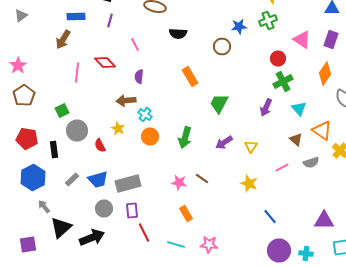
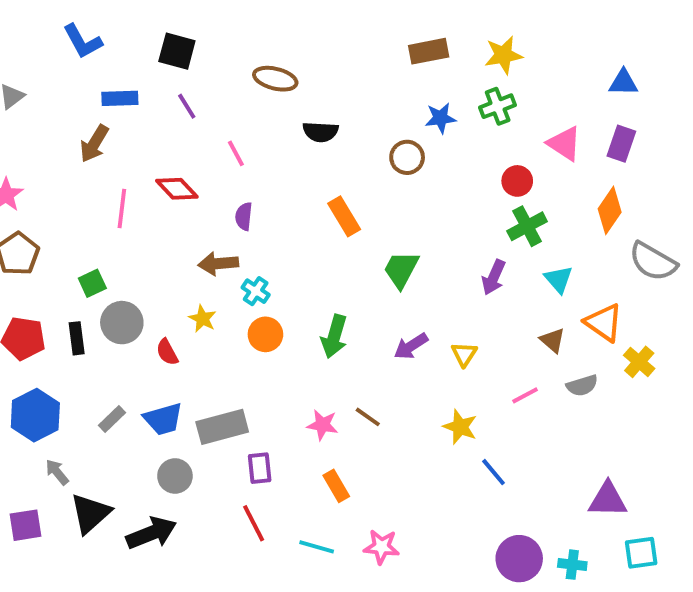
purple line: (110, 20) -> (187, 106), turned -48
black rectangle: (54, 150) -> (77, 338), moved
purple rectangle: (132, 210) -> (260, 468), moved
blue line: (270, 216) -> (494, 472), moved
purple square: (28, 244) -> (25, 525), moved

